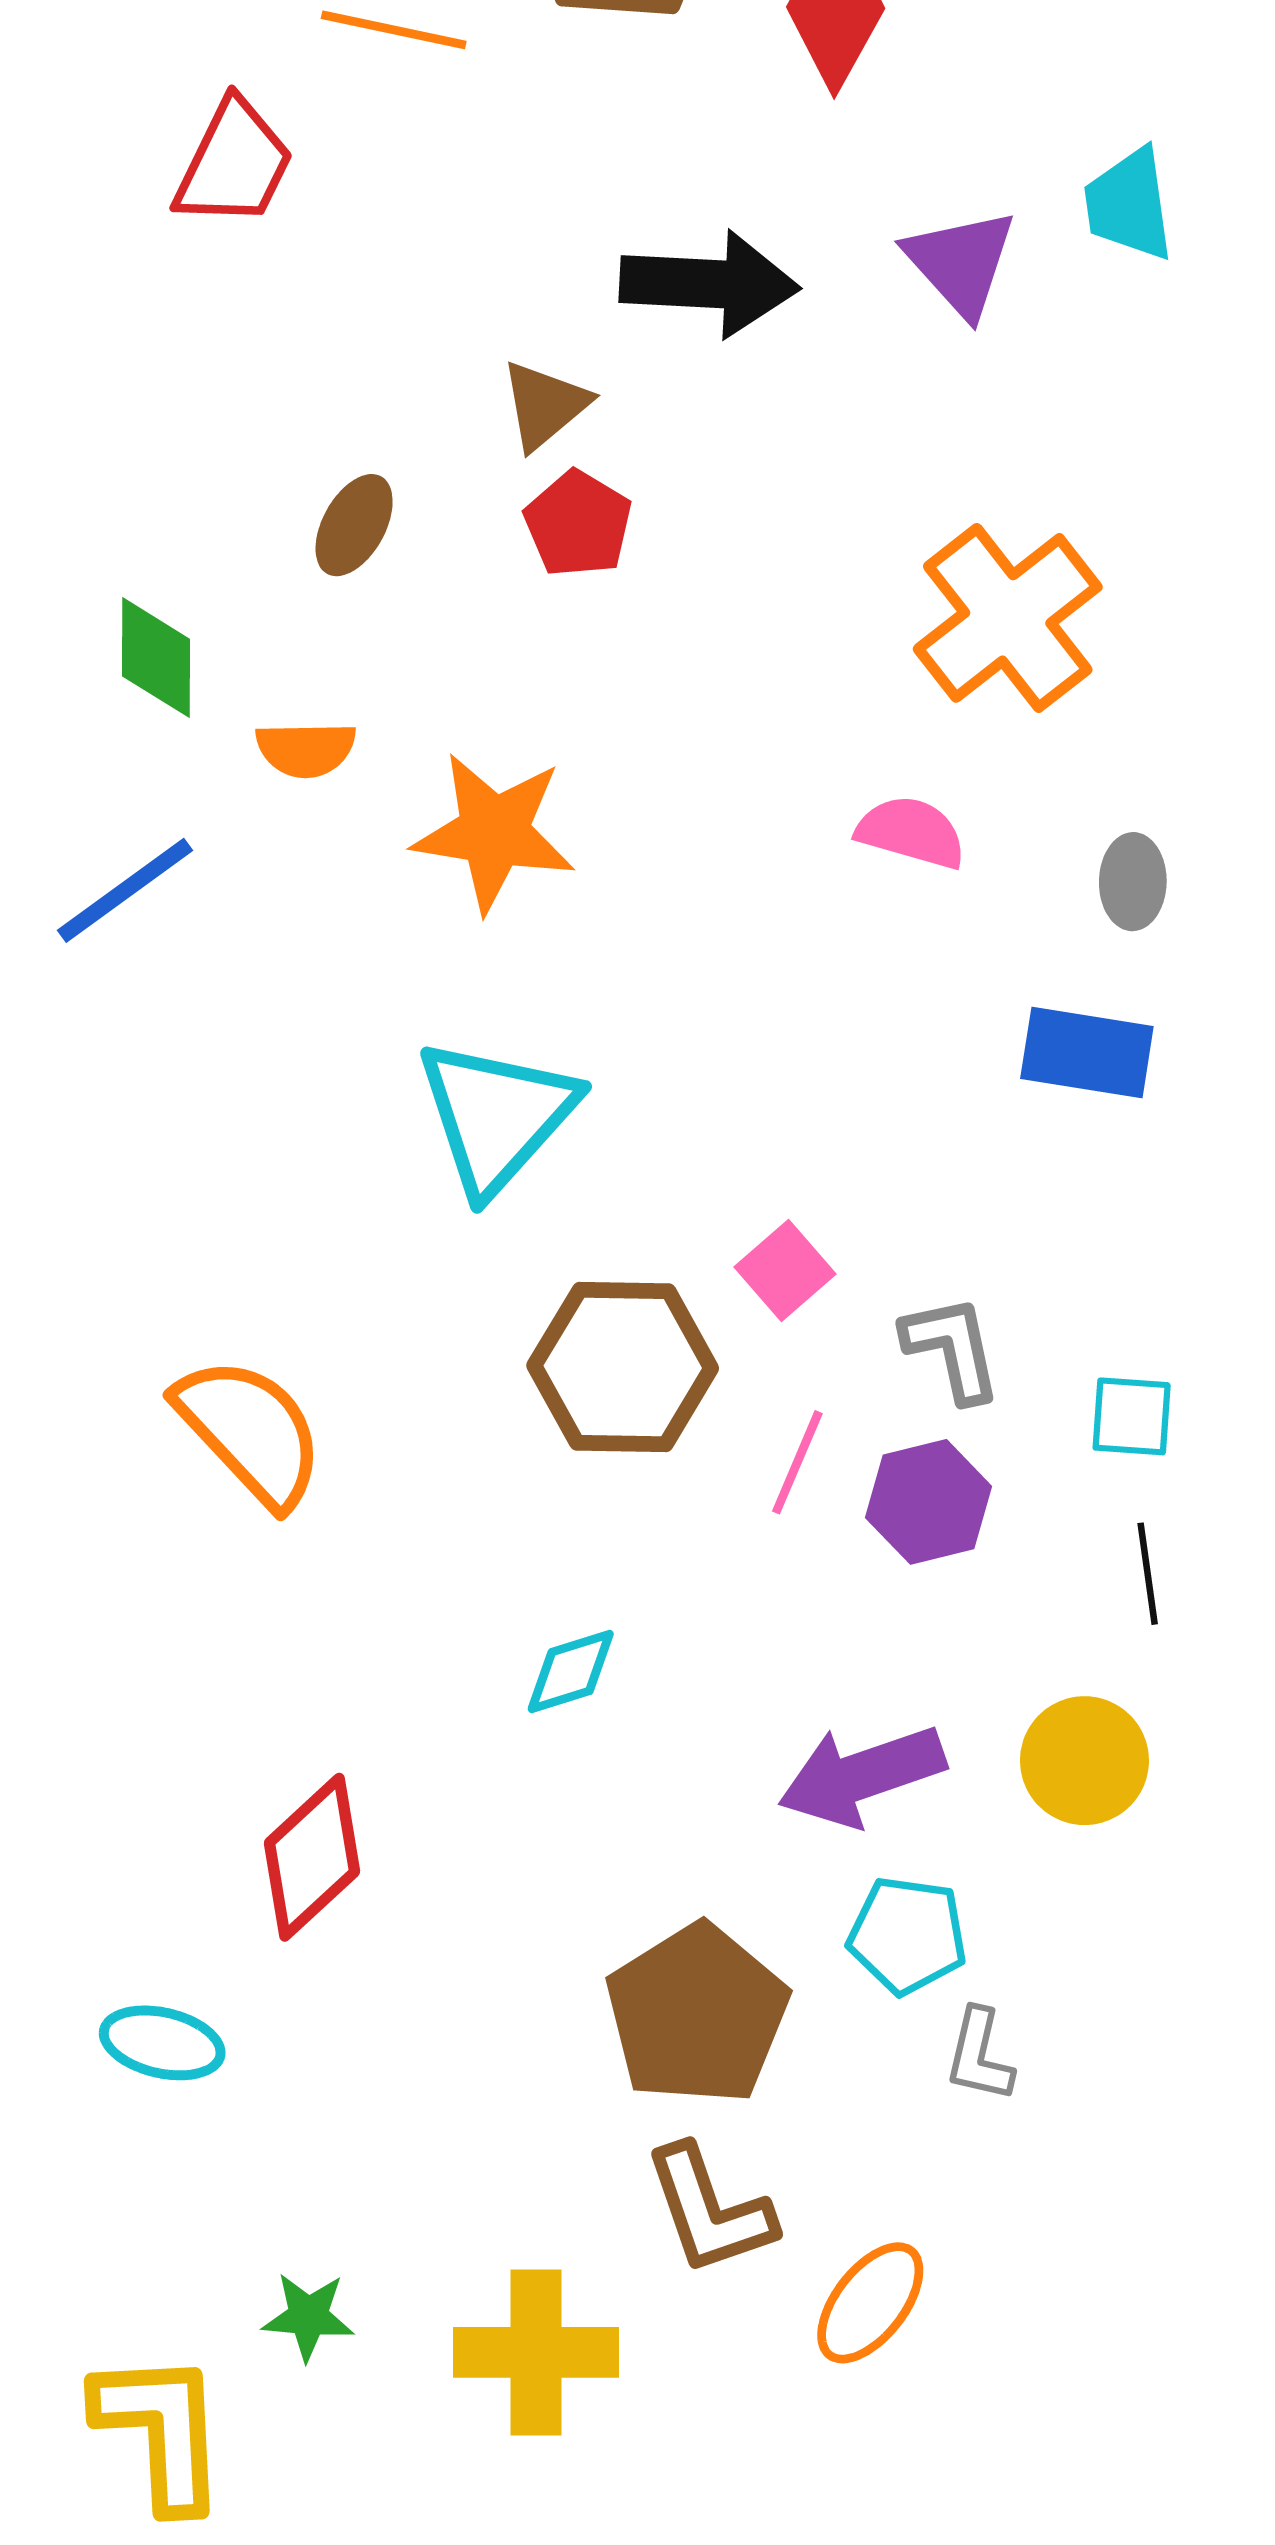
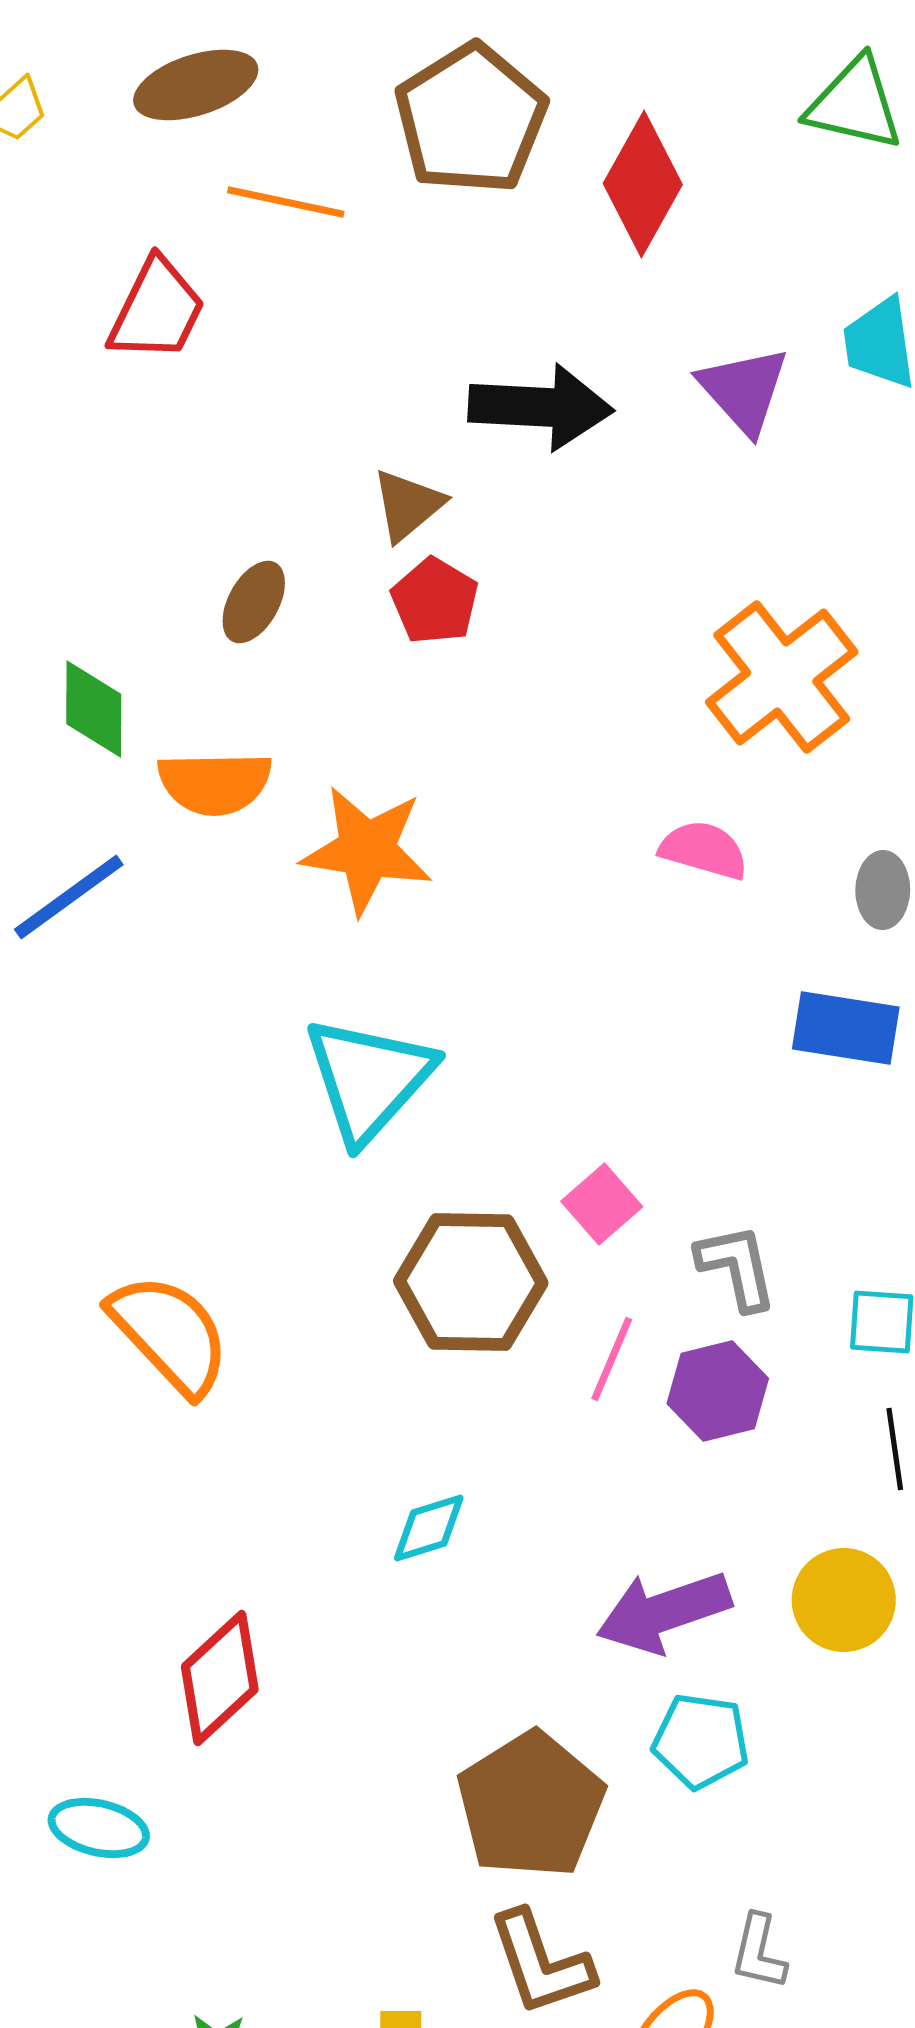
orange semicircle: (306, 749) -> (215, 783), size x1.4
gray L-shape: (979, 2055) -> (759, 1952), moved

